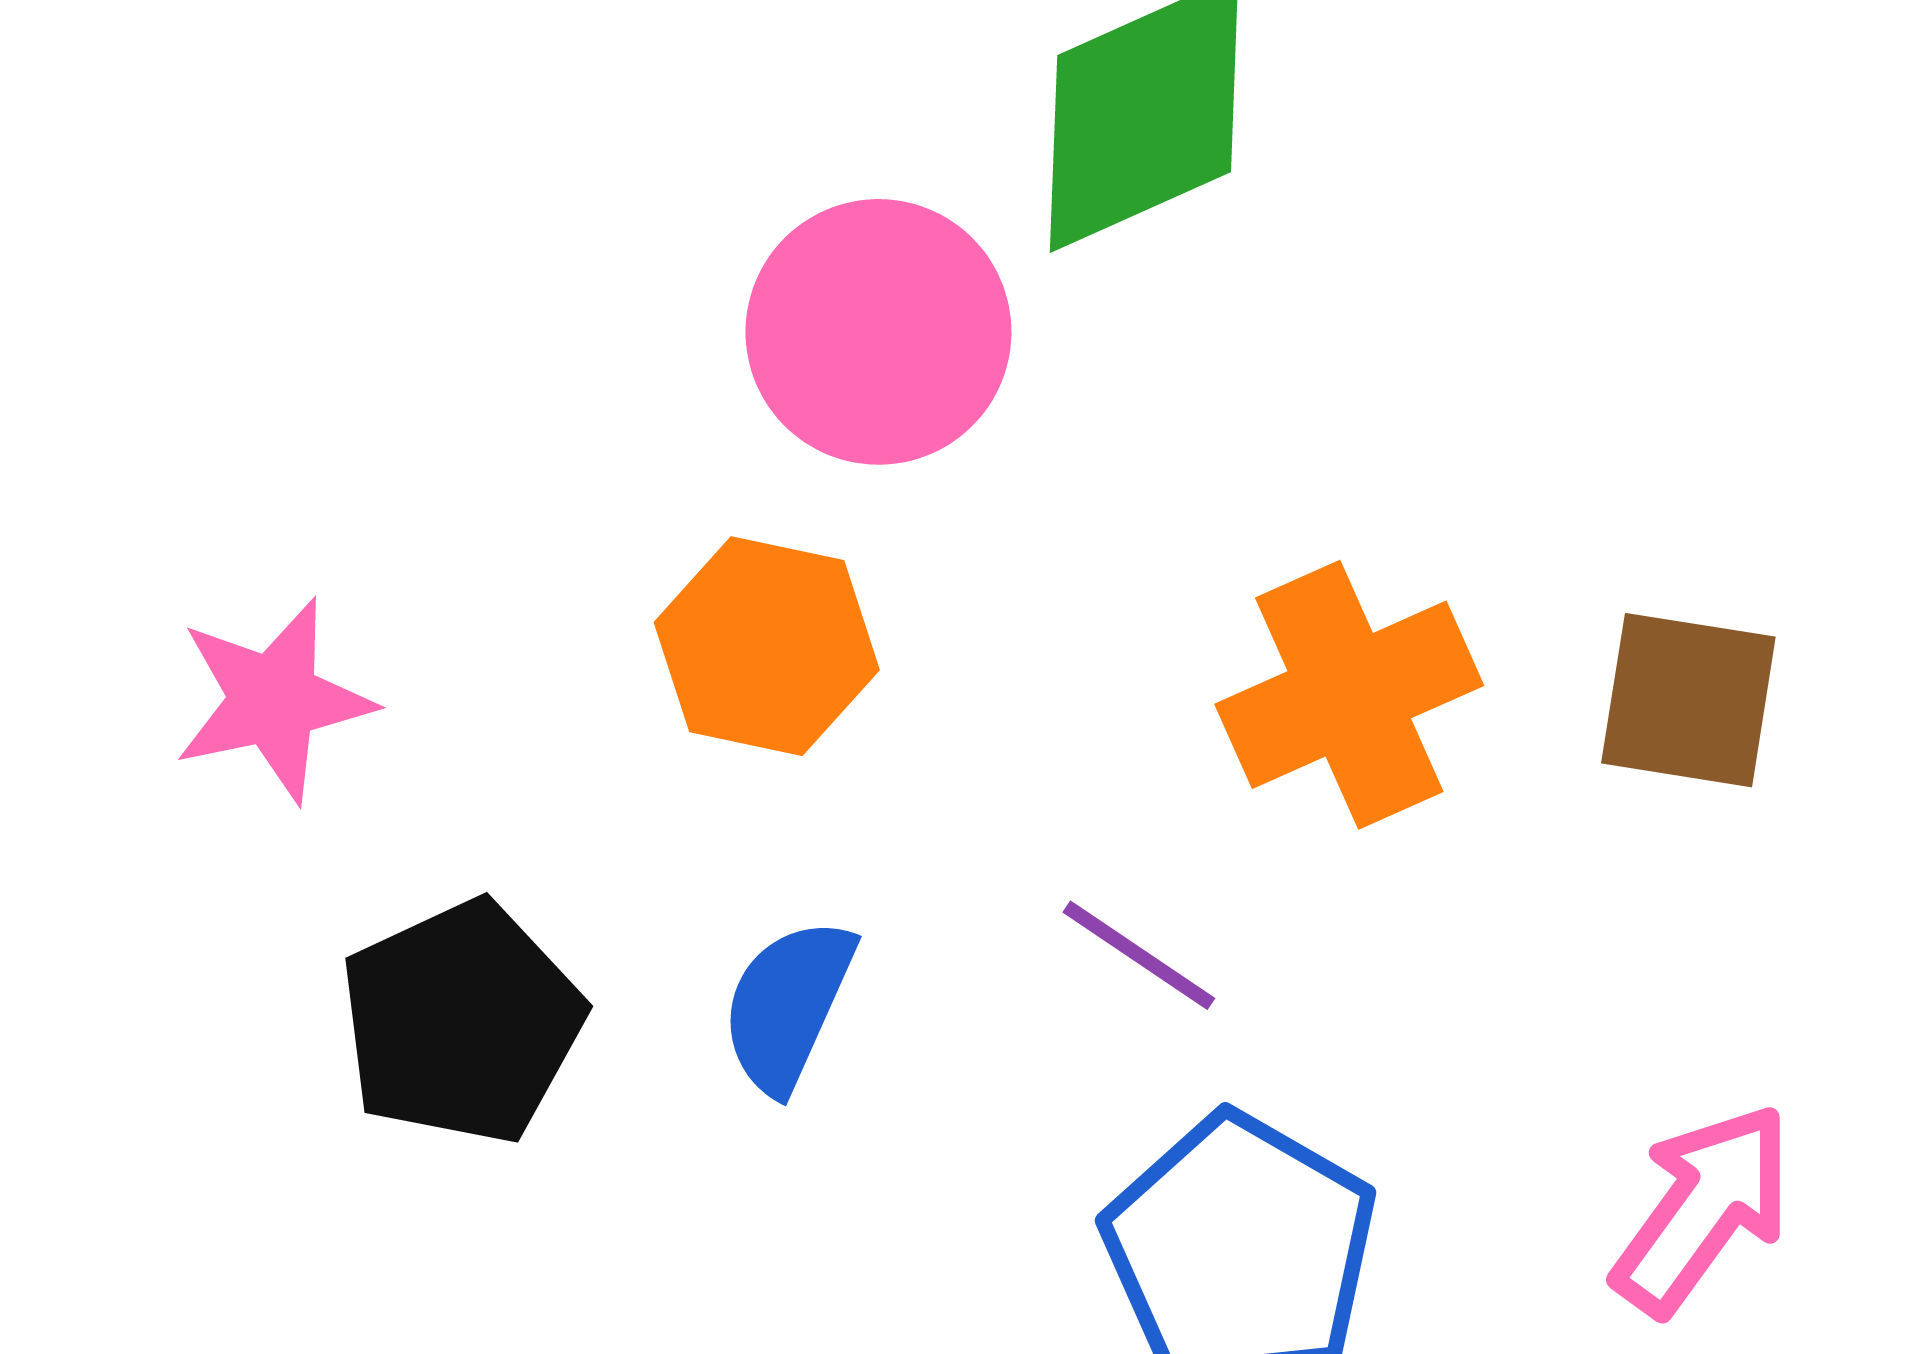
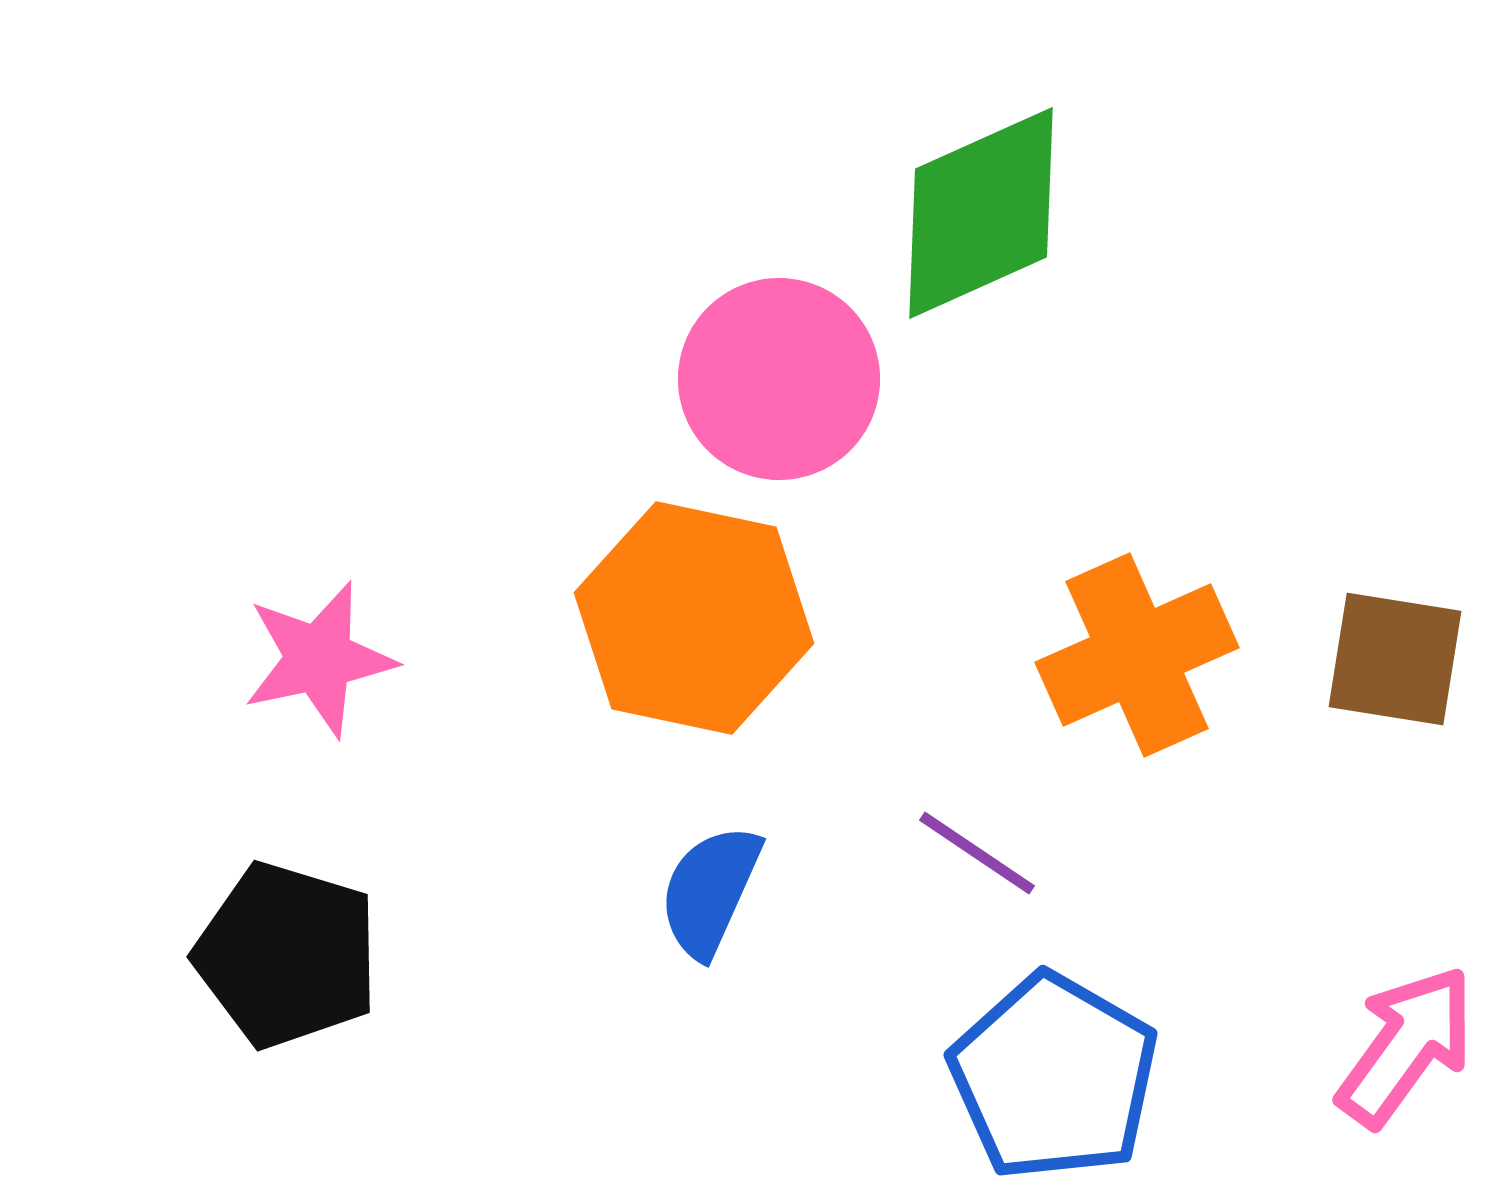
orange hexagon: (767, 646) -> (694, 618), size x1.4
black pentagon: (462, 1022) -> (287, 955), moved, turned -30

